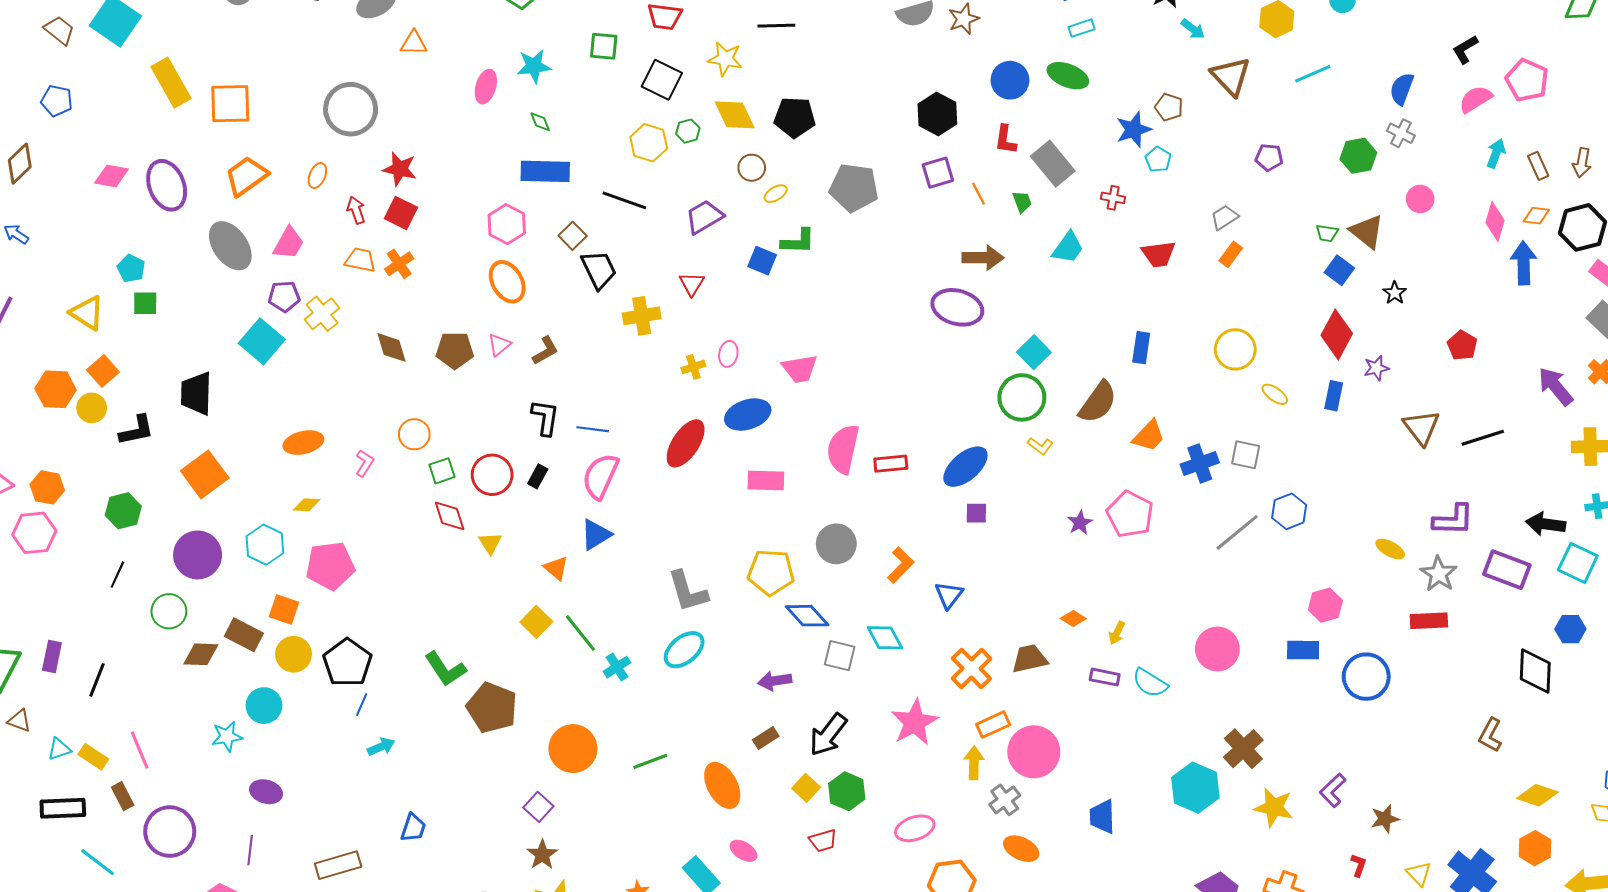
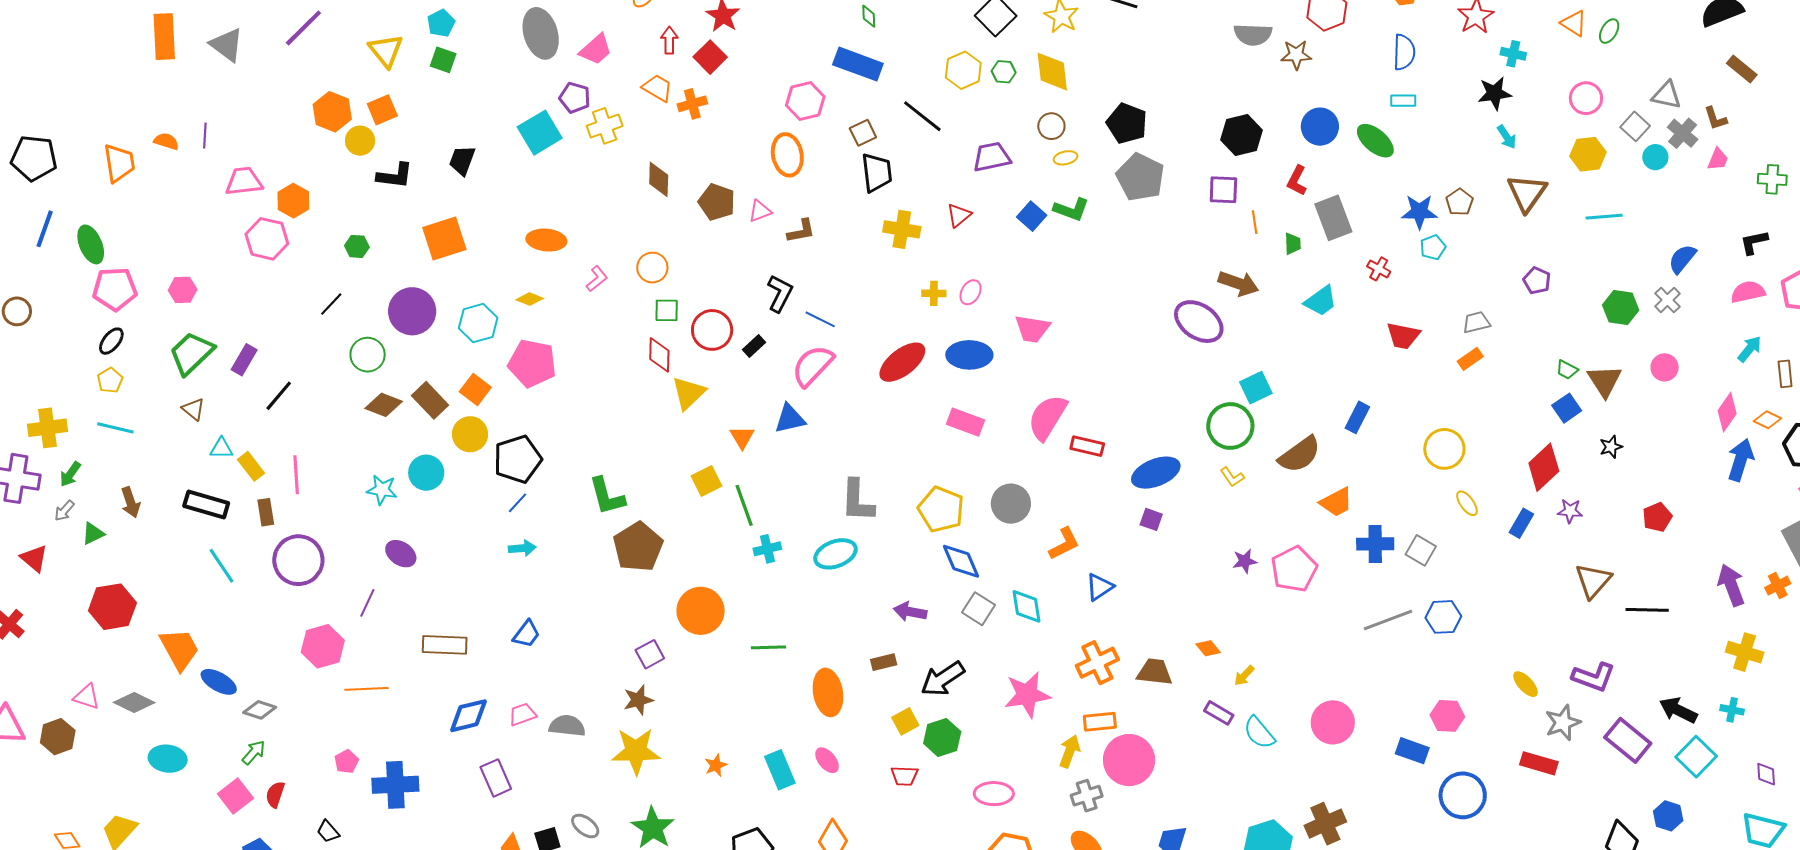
black pentagon: (795, 117) -> (1127, 123), moved
black trapezoid: (196, 393) -> (462, 160), size x0.7
green hexagon: (123, 511) -> (357, 246), size x0.7
yellow triangle: (490, 543) -> (689, 393), size x1.5

